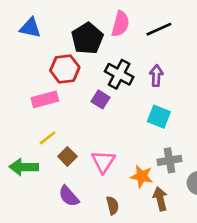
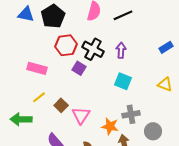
black pentagon: (87, 38) -> (53, 16), moved
red hexagon: (65, 69) -> (66, 45), moved
pink rectangle: (45, 99) -> (37, 68), turned 30
brown square: (67, 156) -> (61, 105), moved

